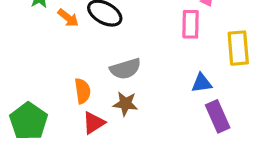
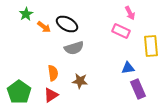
pink rectangle: (191, 24) -> (121, 31), turned -66
gray semicircle: (125, 69) -> (74, 48), moved
red triangle: (94, 123) -> (51, 95), moved

